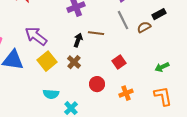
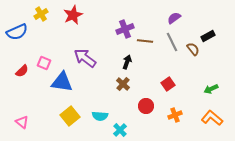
brown semicircle: (144, 27) -> (193, 49), turned 80
brown line: (96, 33) -> (145, 41), moved
yellow square: (47, 61) -> (70, 116), moved
orange L-shape: (163, 96) -> (212, 118), turned -40

